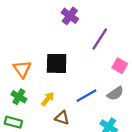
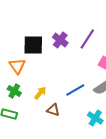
purple cross: (70, 16) -> (60, 40), moved
black square: (57, 63) -> (33, 45), moved

